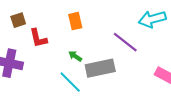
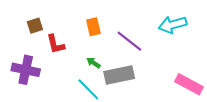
purple line: (125, 42) -> (129, 41), moved

